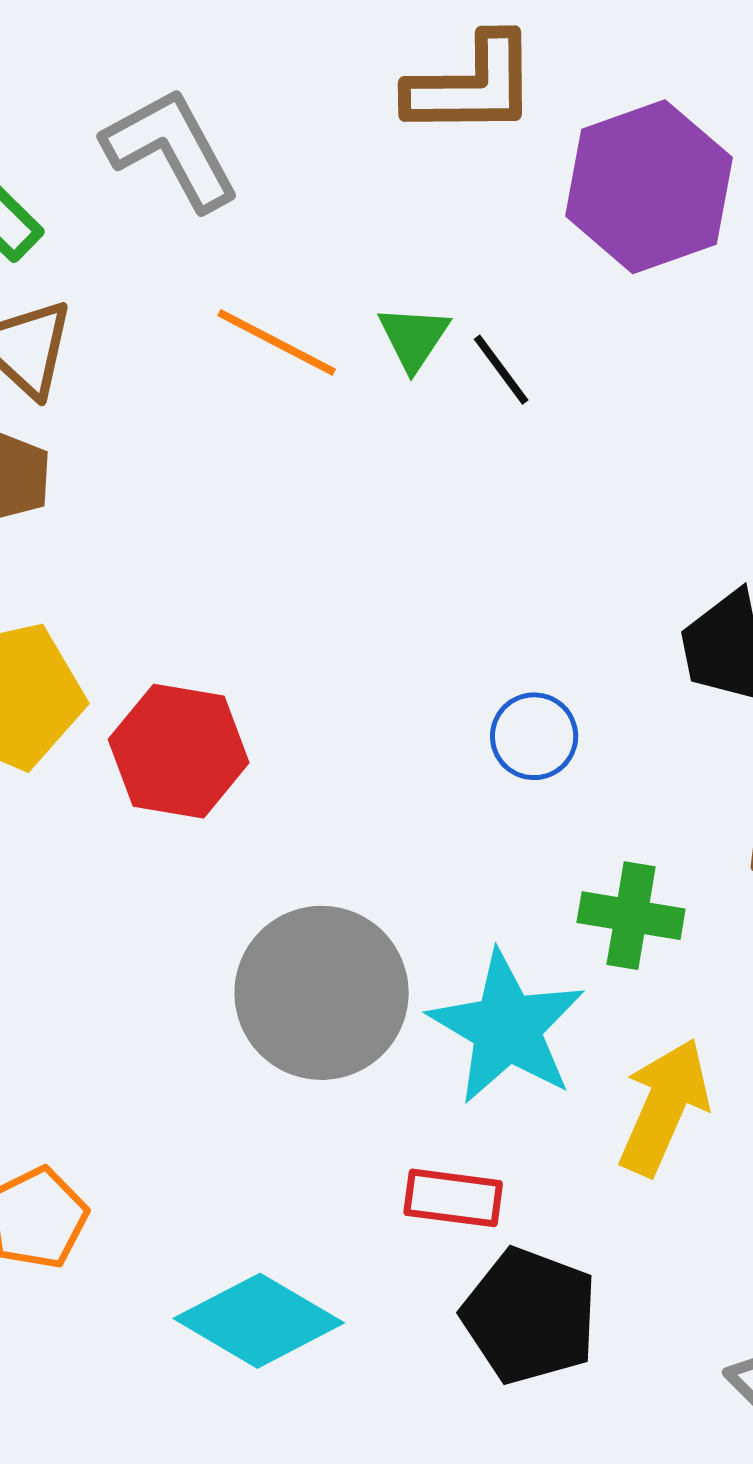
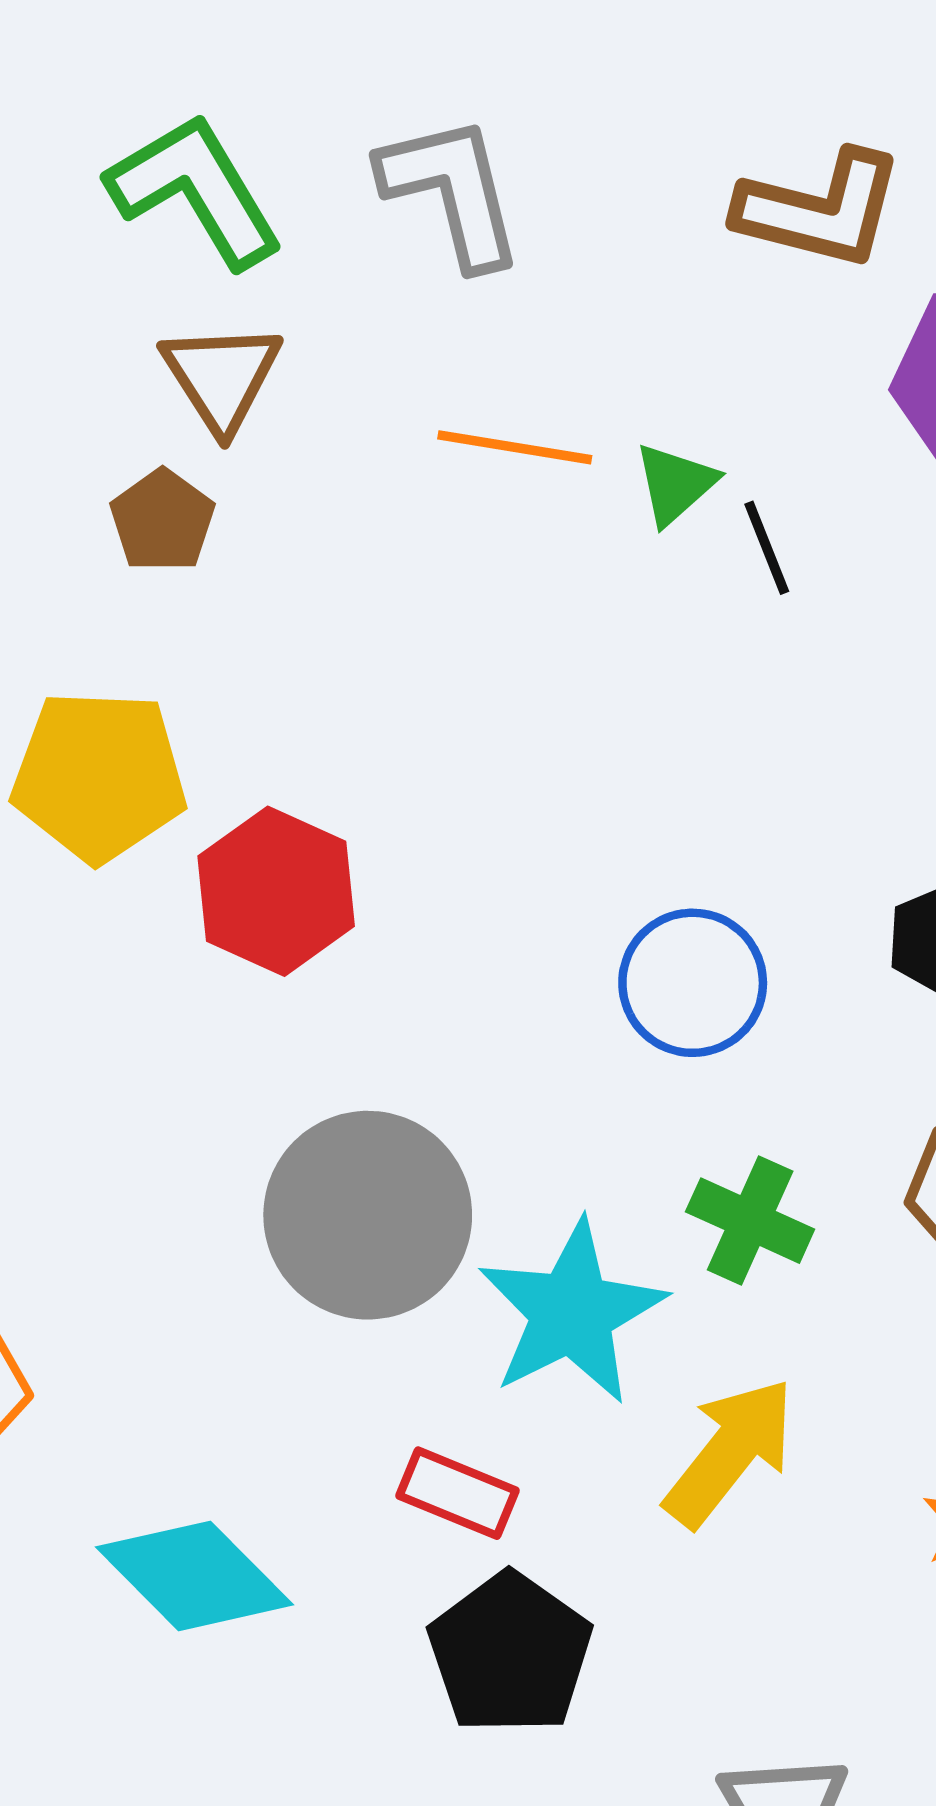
orange line: (277, 342) -> (515, 447), turned -33
blue circle: (534, 736) -> (693, 983), size x1.4

